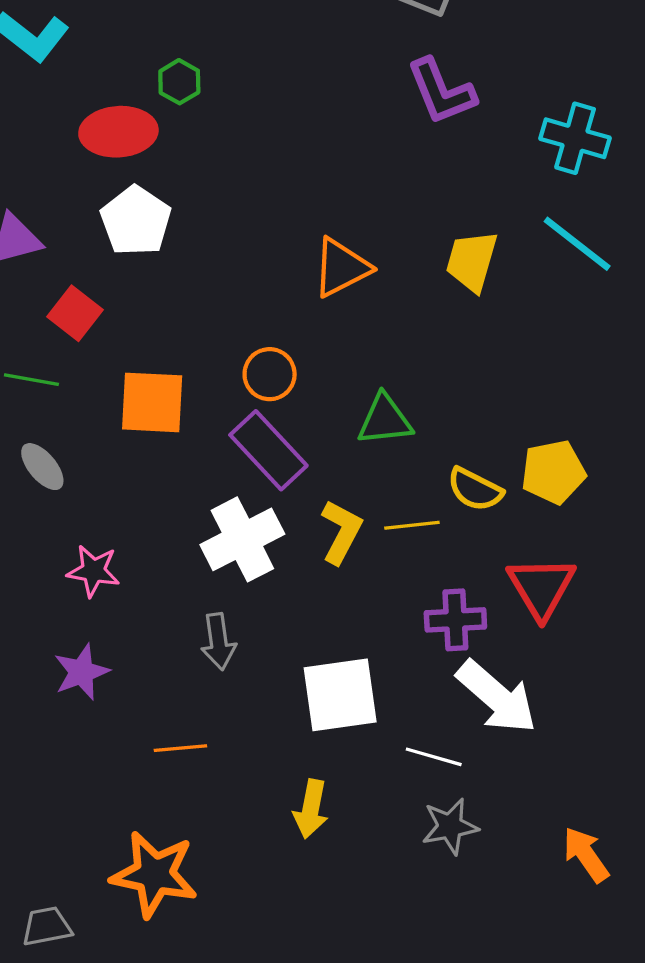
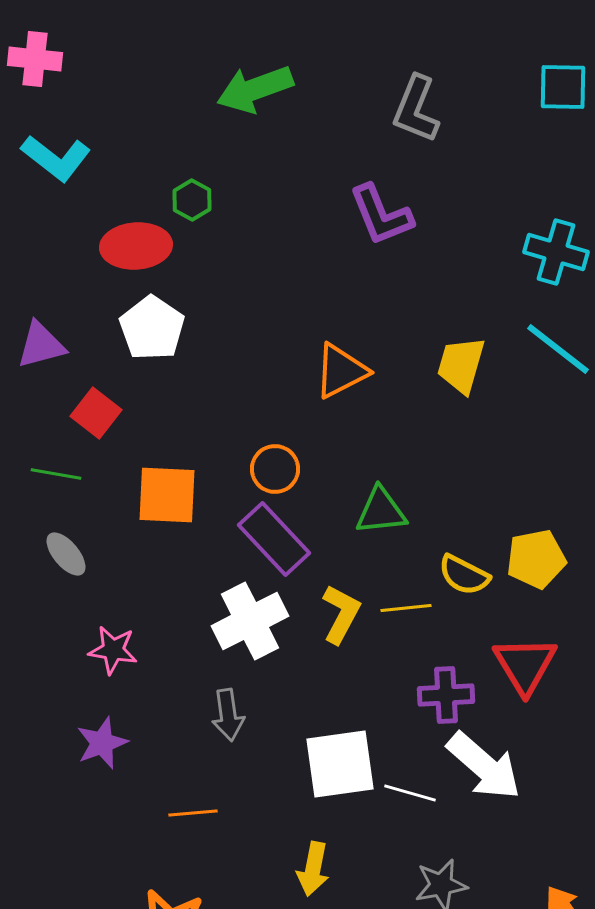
purple L-shape: (441, 92) -> (381, 215), moved
white line: (434, 757) -> (410, 793), moved

